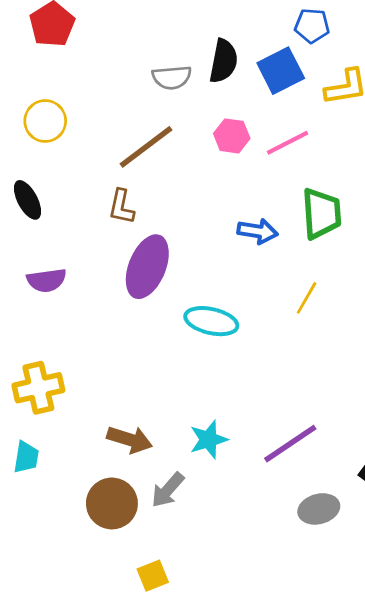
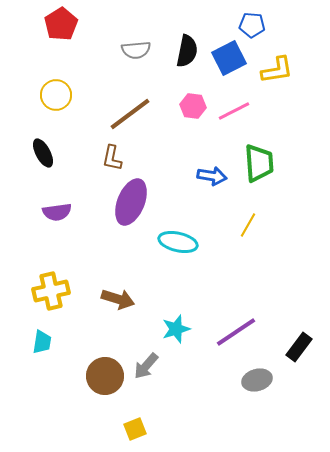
gray semicircle: (172, 77) -> (136, 50), moved
brown arrow: (130, 440) -> (118, 299), moved

